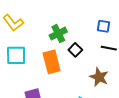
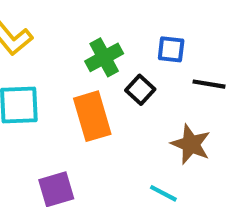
blue square: (104, 26) -> (171, 49), moved

